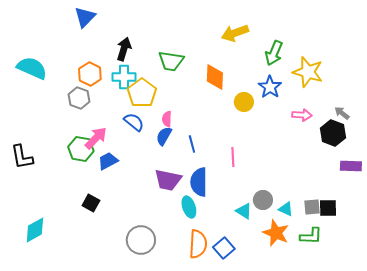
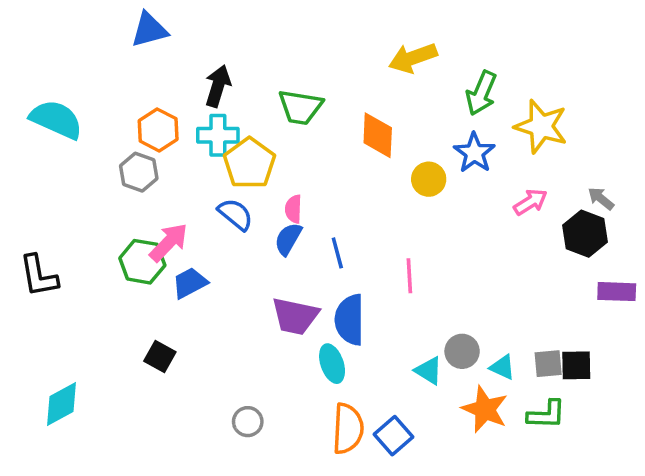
blue triangle: (85, 17) -> (149, 30), turned 30
pink arrow: (302, 115) -> (531, 202), turned -36
gray circle: (141, 240) -> (248, 422), size x0.6

